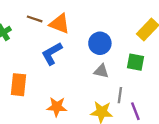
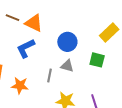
gray line: (120, 95) -> (50, 75), moved
orange star: (57, 107) -> (20, 85), moved

